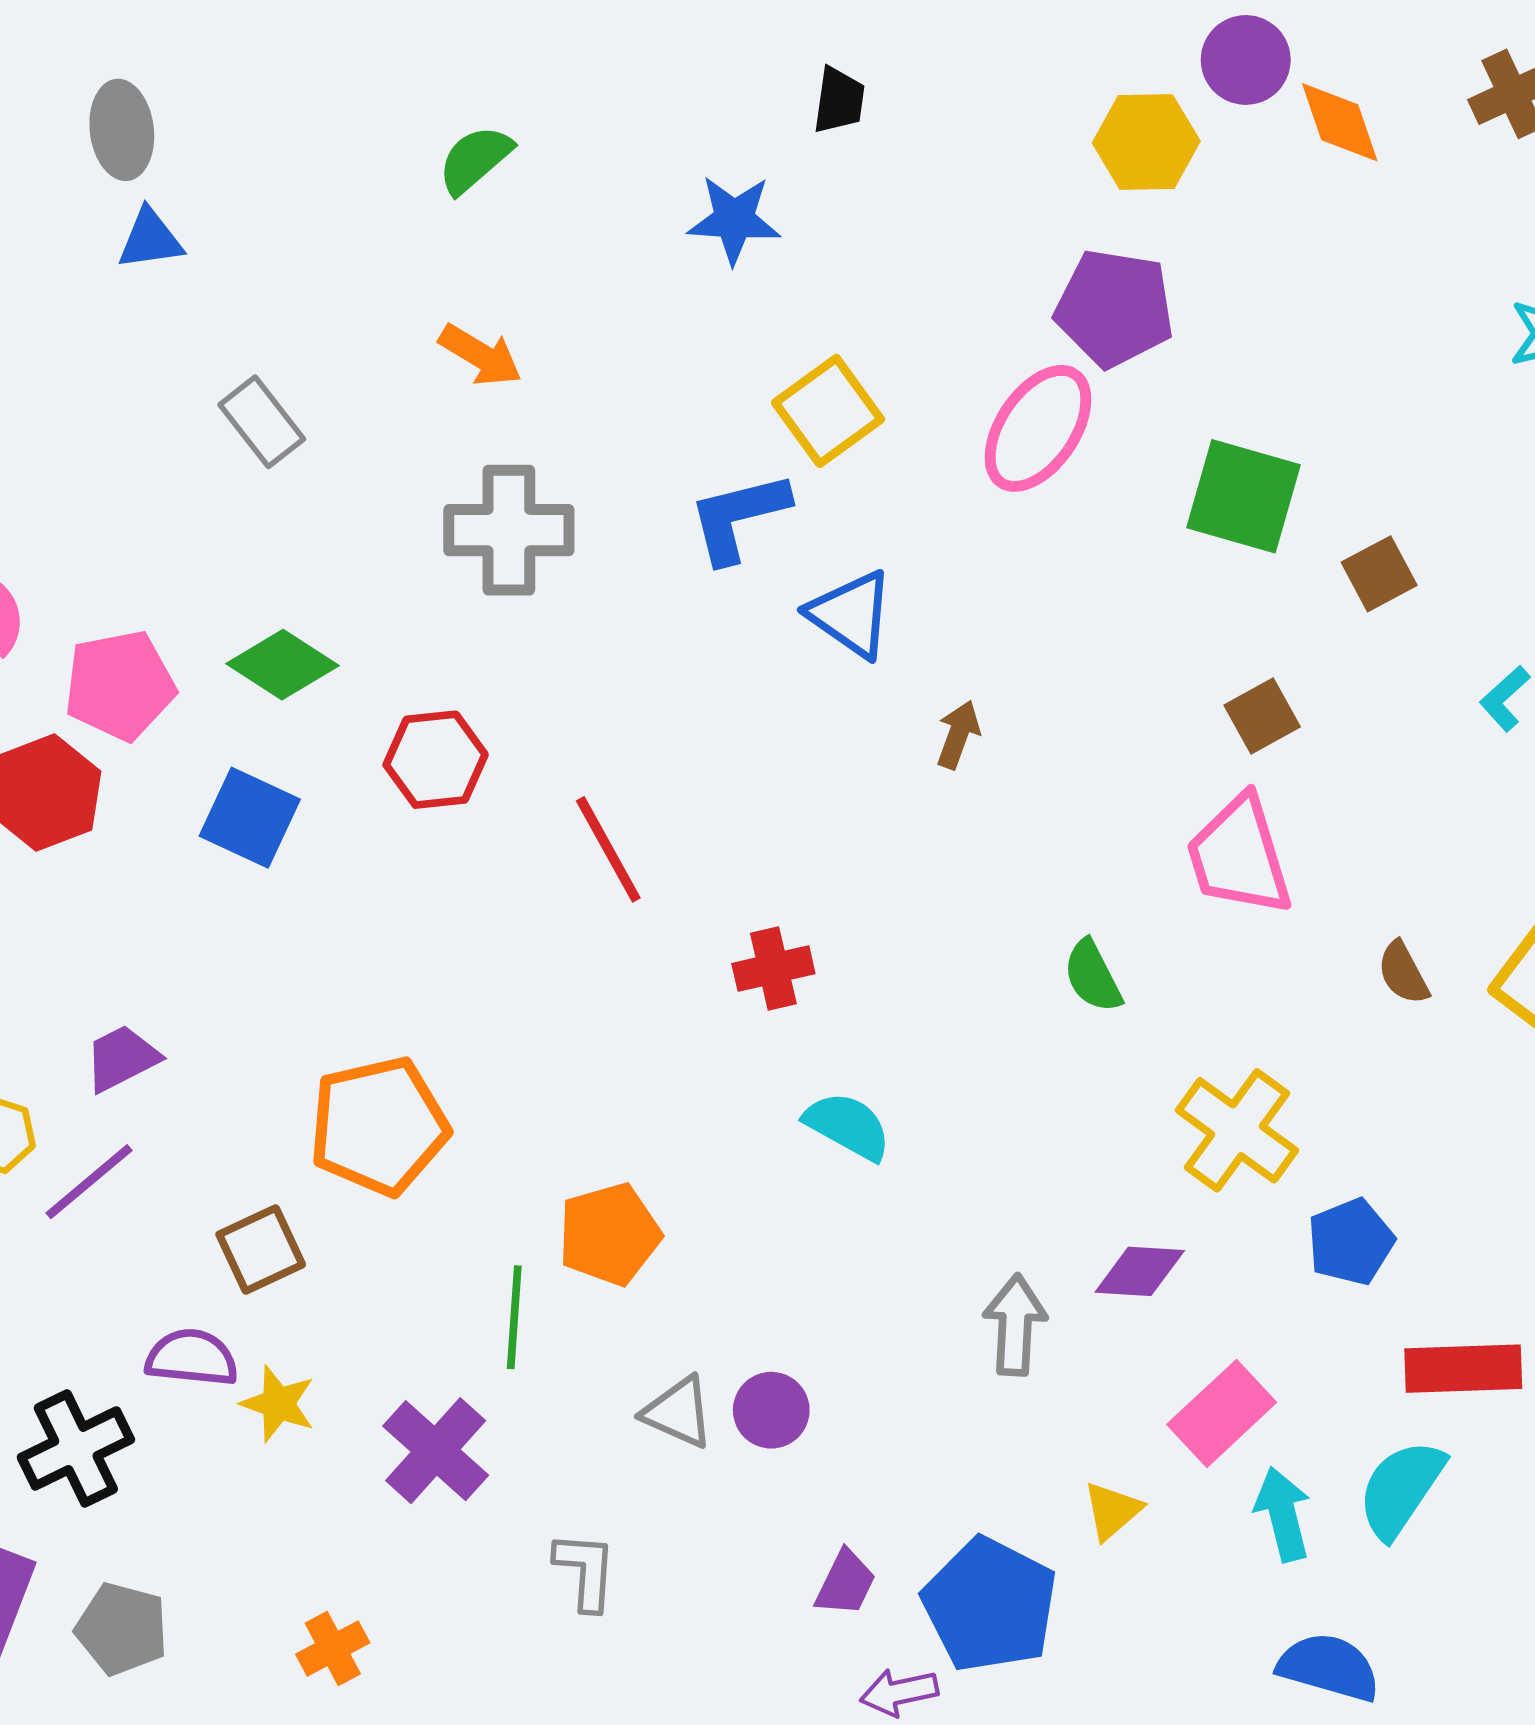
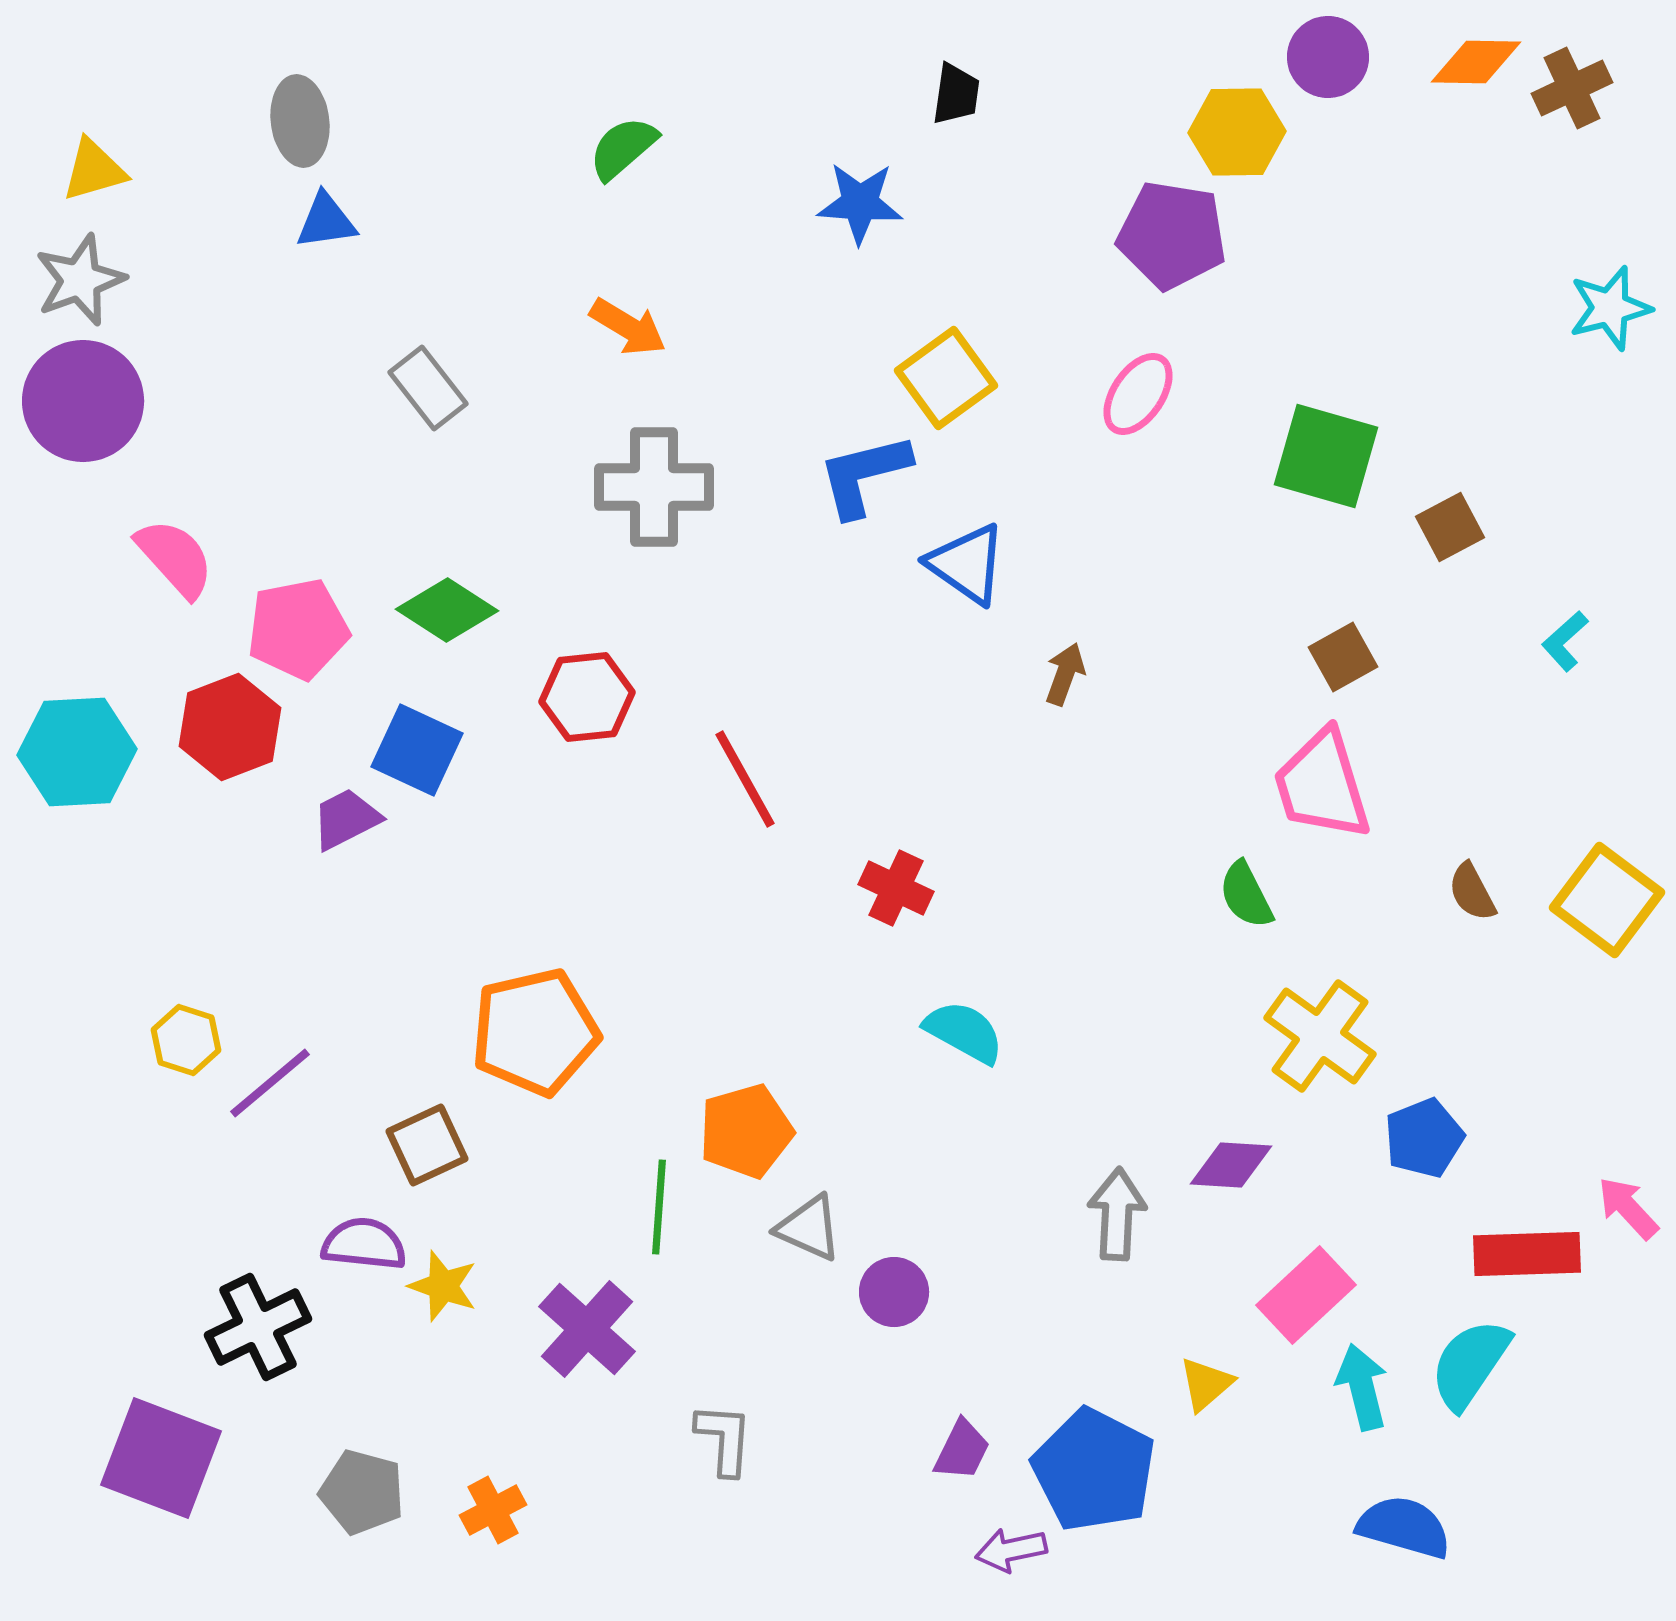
orange diamond: (1340, 122) -> (1476, 62), moved, turned -70
purple pentagon: (1115, 308) -> (1172, 235), moved
pink ellipse: (1038, 428) -> (1138, 394), size x0.7
red cross: (773, 969) -> (896, 888), turned 38
green semicircle: (1093, 976) -> (1246, 895), moved
purple trapezoid: (122, 1058) -> (346, 819), moved
gray triangle: (678, 1412) -> (809, 1228), moved
gray pentagon: (122, 1629) -> (362, 1492), moved

